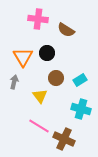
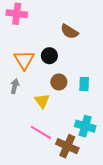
pink cross: (38, 19) -> (17, 14), moved
cyan rectangle: (80, 80) -> (84, 84), turned -56
cyan cross: (81, 109) -> (85, 126), moved

